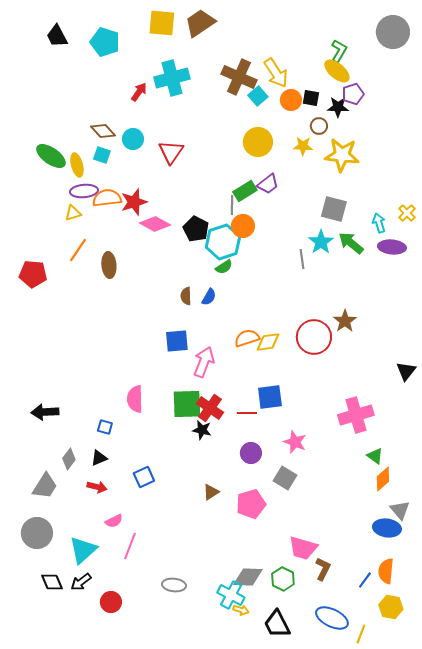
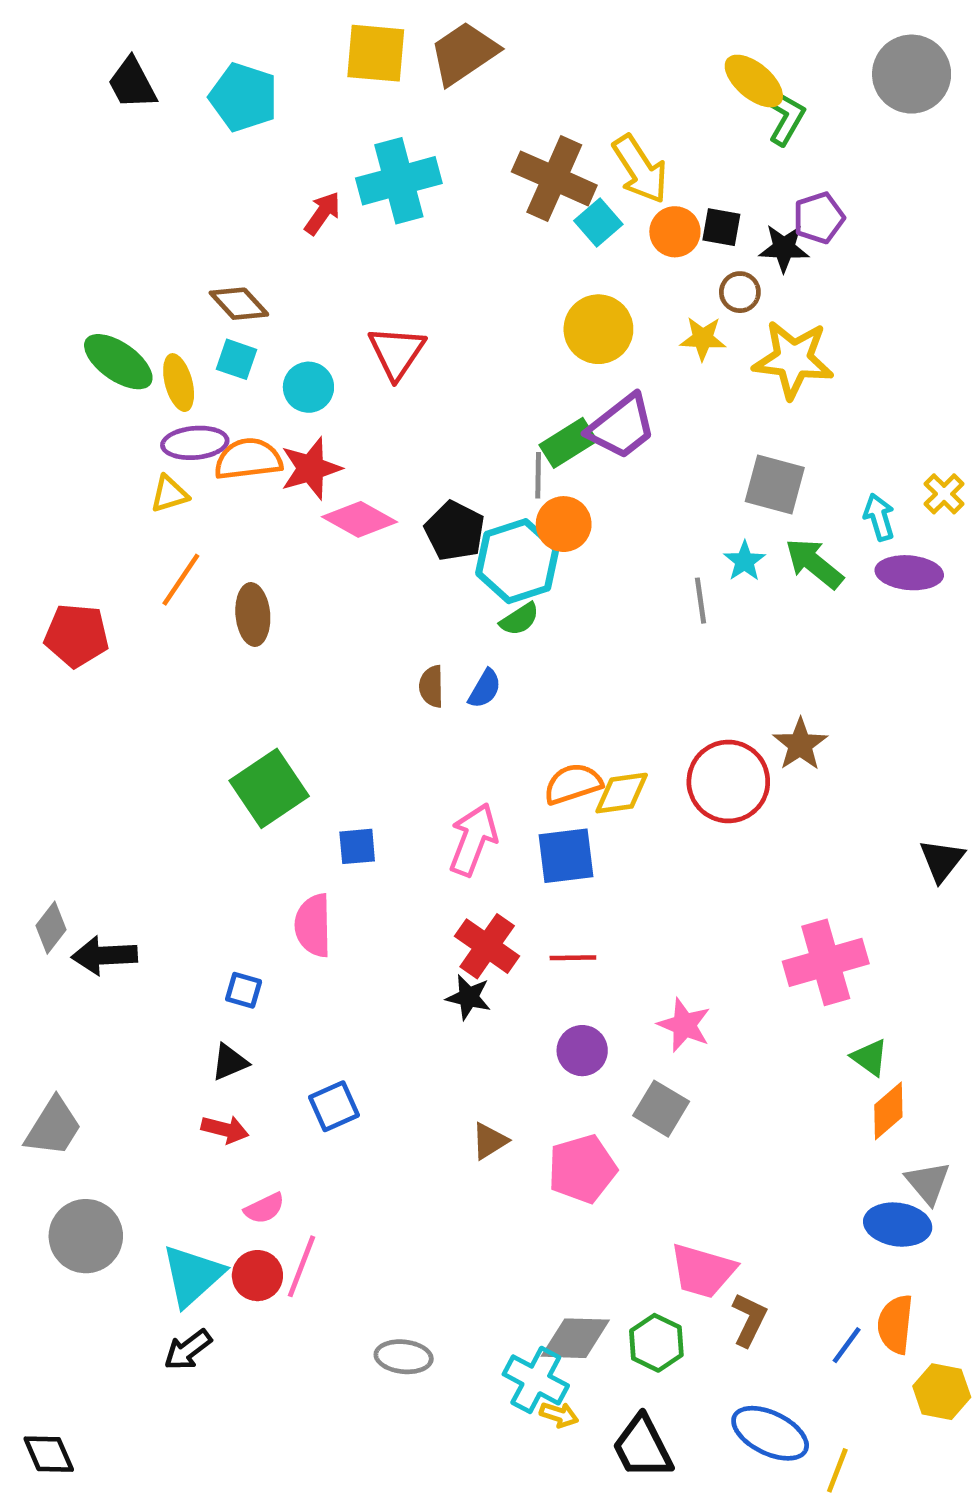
yellow ellipse: (337, 71) -> (754, 81), moved
cyan circle: (133, 139) -> (308, 387), moved
purple trapezoid: (268, 184) -> (622, 427), size x1.4
cyan star: (321, 242) -> (745, 561), size x0.7
blue square: (177, 341) -> (357, 846), moved, size x0.7
blue square: (270, 397) -> (566, 856), moved
green square: (187, 404) -> (269, 788), moved, turned -32
gray diamond: (69, 459) -> (51, 928), moved
gray trapezoid: (45, 486) -> (53, 1127), moved
black diamond: (52, 582) -> (49, 1454), moved
red circle: (111, 602) -> (257, 1276), moved
yellow hexagon: (391, 607) -> (942, 1392), moved

